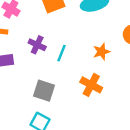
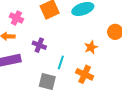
cyan line: (62, 53) -> (61, 62), moved

